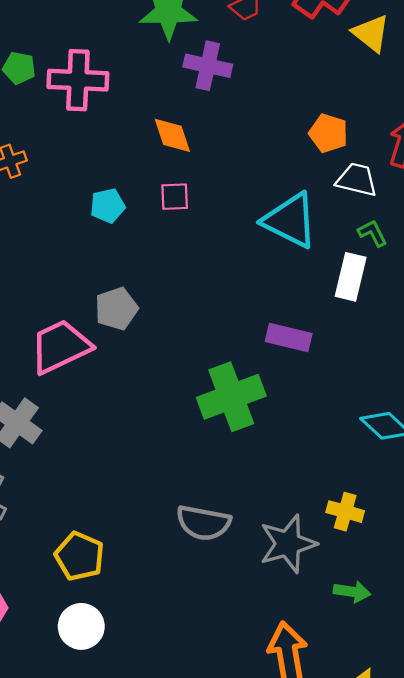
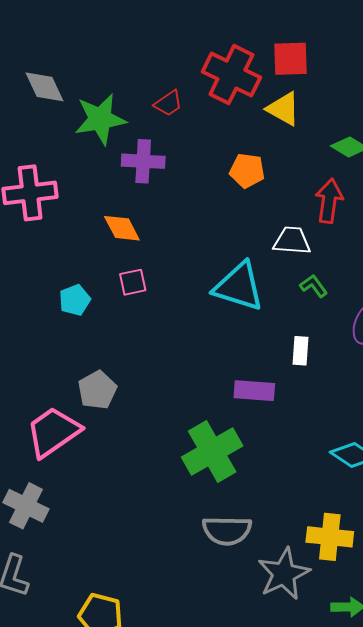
orange pentagon: (328, 133) -> (247, 171), moved
white rectangle: (351, 277) -> (300, 351), moved, size x0.7
yellow cross: (345, 512) -> (330, 537), size x1.4
gray semicircle: (203, 523) -> (227, 531), moved

